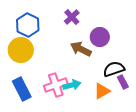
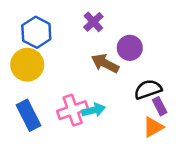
orange triangle: (102, 91) -> (153, 127), moved

